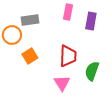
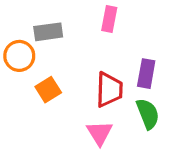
purple rectangle: (91, 21) -> (146, 74), moved
green semicircle: (92, 71) -> (148, 114), turned 138

